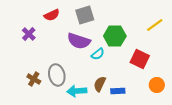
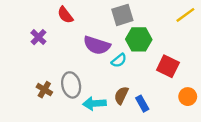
red semicircle: (52, 15) -> (65, 15), turned 77
gray square: (85, 15) -> (122, 15), moved
yellow line: (155, 25) -> (185, 15), moved
blue rectangle: (118, 91) -> (142, 104), turned 64

